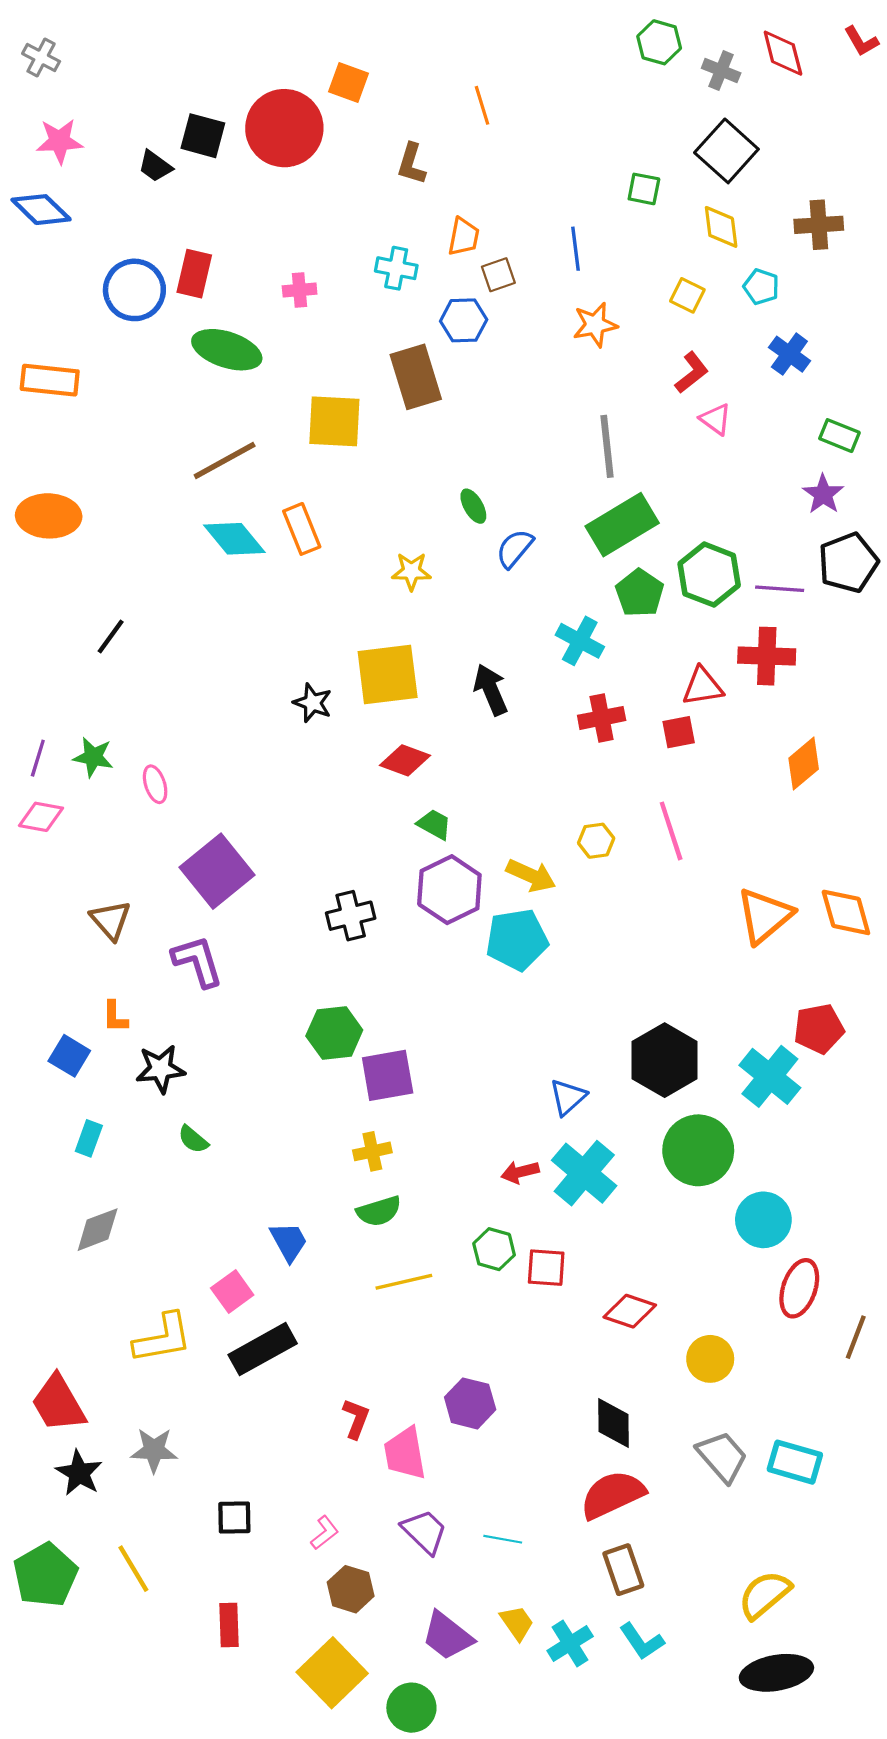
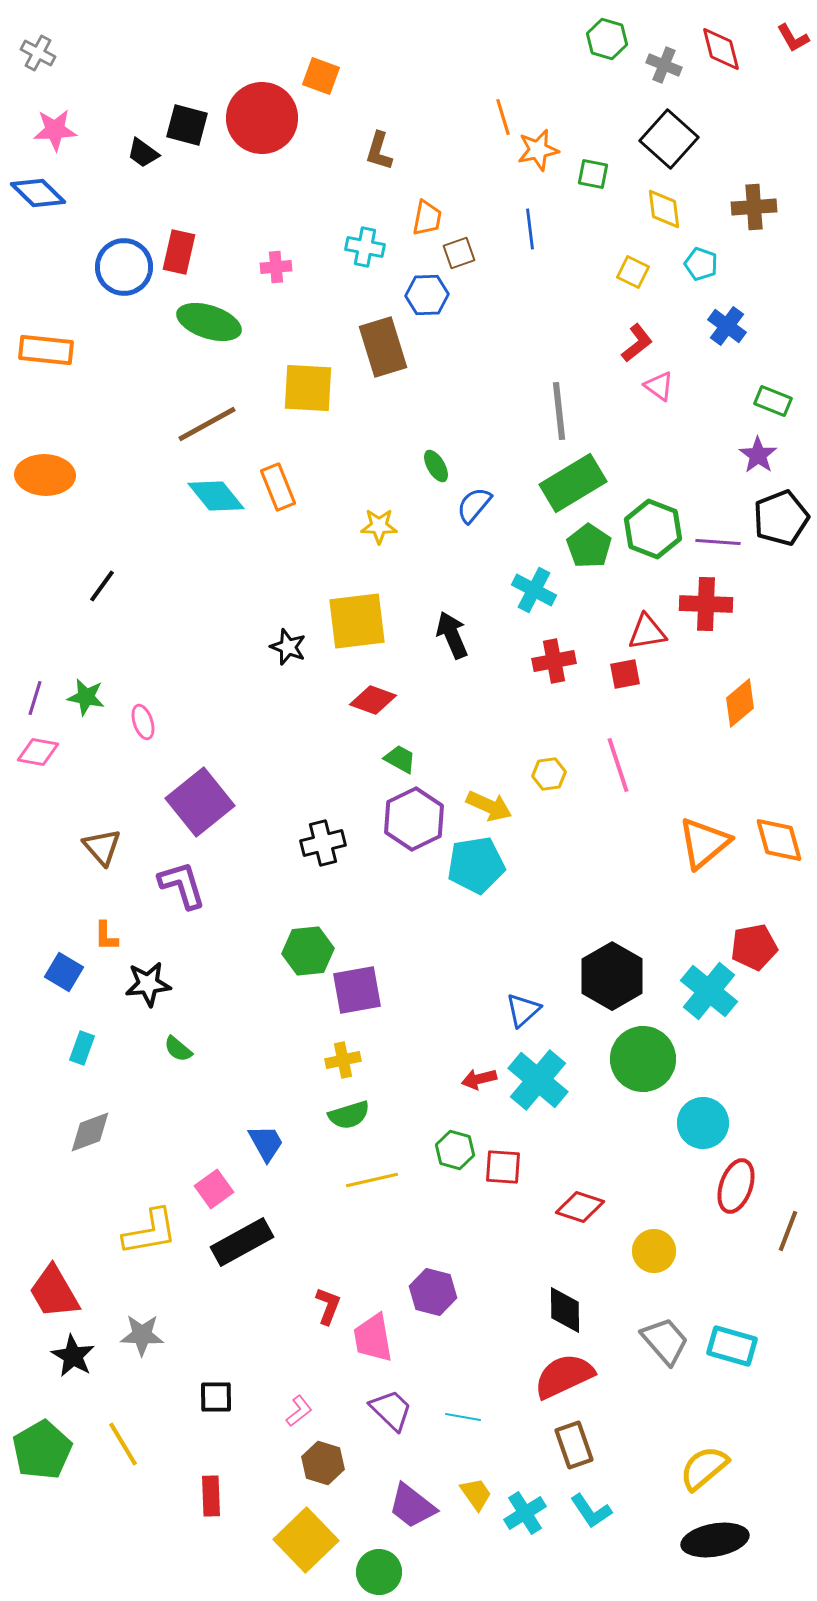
orange line: (482, 105) -> (503, 117), moved
orange star: (595, 325) -> (538, 150), moved

